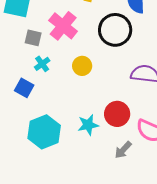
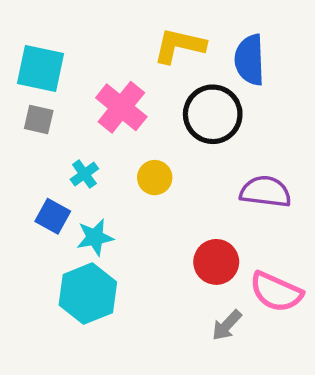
gray square: (33, 38) -> (39, 120), moved
cyan star: (88, 125) -> (95, 237), moved

